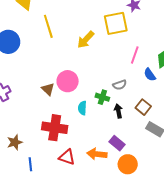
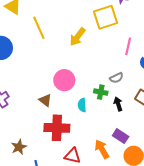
brown triangle: (48, 89) -> (45, 100), moved
orange arrow: (97, 154) -> (102, 149), turned 60

